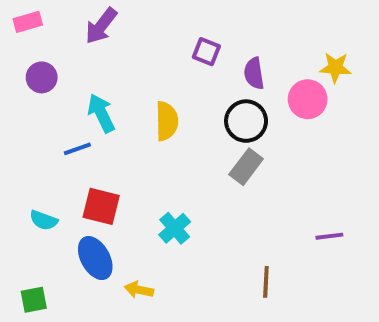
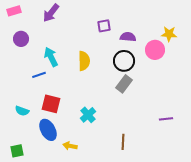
purple square: (206, 52) -> (104, 26), turned -32
purple semicircle: (254, 73) -> (128, 37), turned 105
brown line: (266, 282) -> (123, 142), moved

